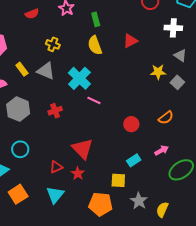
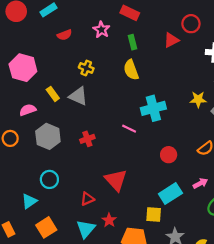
red triangle: (130, 41) -> (171, 40), moved
cyan cross: (79, 78) -> (153, 108), moved, turned 30
cyan rectangle: (134, 160) -> (170, 193), size x1.5
red star: (78, 173) -> (109, 220), moved

